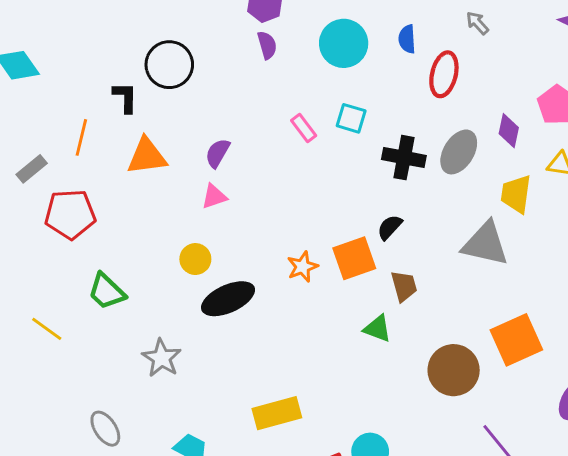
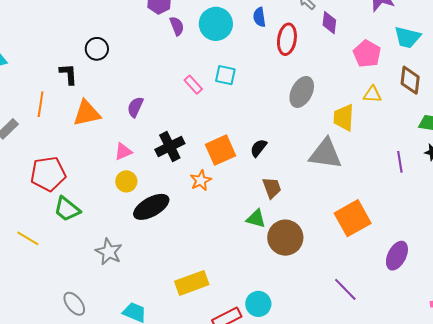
purple semicircle: (267, 45) -> (177, 26), moved
black circle: (169, 65) -> (97, 49), size x0.7
purple diamond: (509, 131) -> (329, 23), moved
black cross: (404, 158) -> (170, 147), moved, turned -32
pink triangle: (214, 196) -> (123, 152), moved
red pentagon: (70, 214) -> (48, 174), moved
orange square: (354, 258) -> (221, 150), moved
brown circle: (454, 370) -> (285, 238), moved

